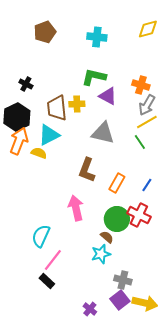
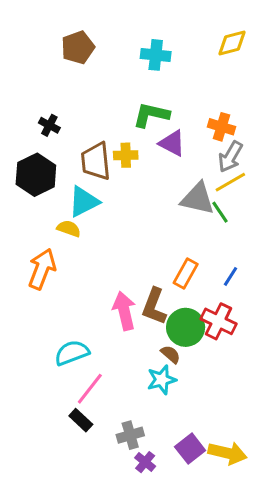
gray triangle: (103, 133) -> (198, 199), moved
orange arrow: (19, 141) -> (42, 269), moved
brown L-shape: (87, 170) -> (154, 306), moved
cyan semicircle: (41, 236) -> (72, 353), turned 45
gray cross: (123, 280) -> (130, 435), moved, turned -30

